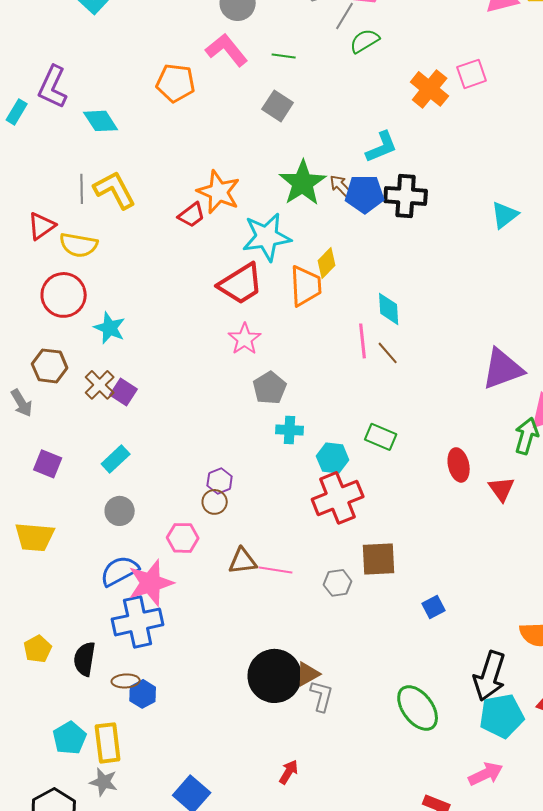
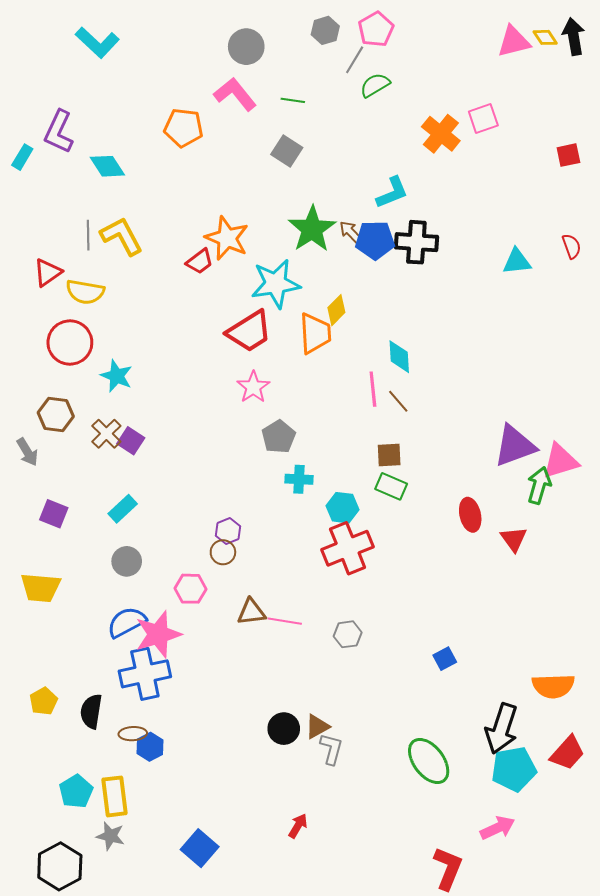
cyan triangle: (505, 215) -> (517, 261), turned 32
purple triangle: (503, 369) -> (515, 446), moved
brown square: (379, 559) -> (389, 455), moved, size x0.7
black circle: (275, 676) -> (284, 729), size x0.6

